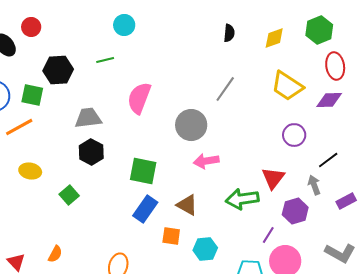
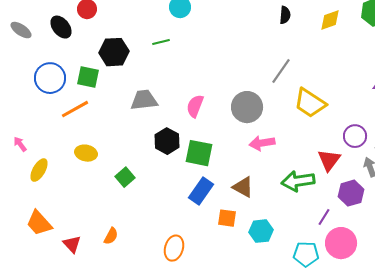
yellow trapezoid: (287, 86) -> (310, 103), moved
pink semicircle: (139, 98) -> (195, 106), moved, size x0.7
purple circle: (294, 135) -> (355, 136), moved
black hexagon: (91, 152) -> (167, 141), moved

